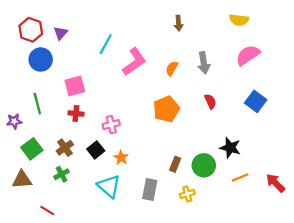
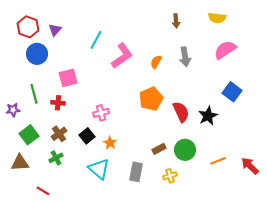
brown arrow: (178, 23) -> (176, 21), moved
red semicircle: (210, 101) -> (181, 112), moved, size x1.5
red cross: (76, 114) -> (58, 103), moved
black star: (230, 148) -> (208, 116), moved, turned 30
brown rectangle: (175, 164) -> (159, 149), turned 40

